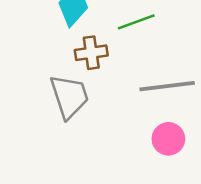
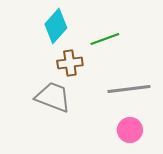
gray trapezoid: (69, 96) -> (53, 97), turned -51

